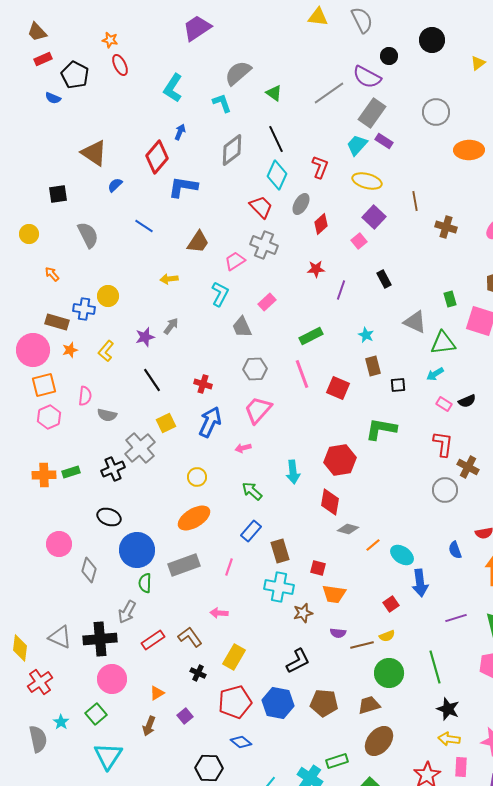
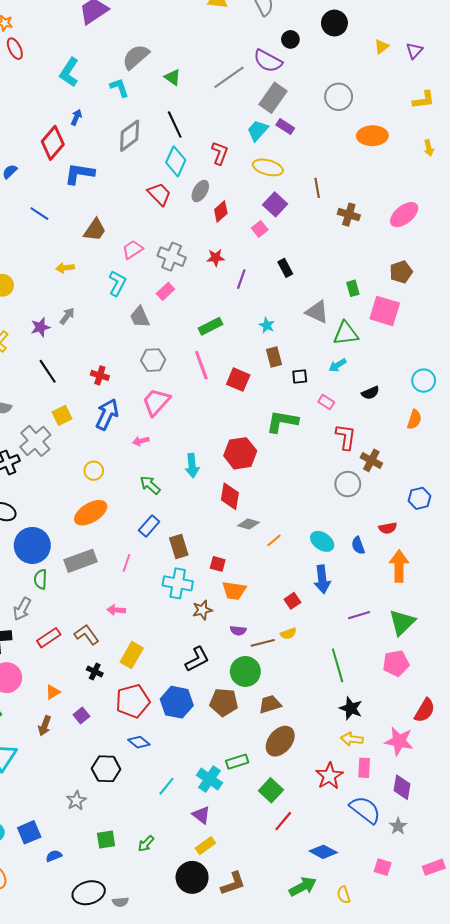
gray cross: (264, 245) -> (172, 257), moved
pink rectangle: (444, 404) -> (326, 402), moved
cyan ellipse: (402, 555) -> (322, 541), moved
green circle: (389, 673) -> (245, 671), moved

